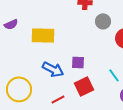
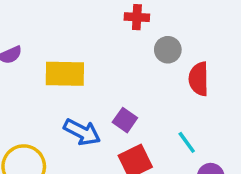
purple square: (78, 62) -> (125, 120), turned 32

